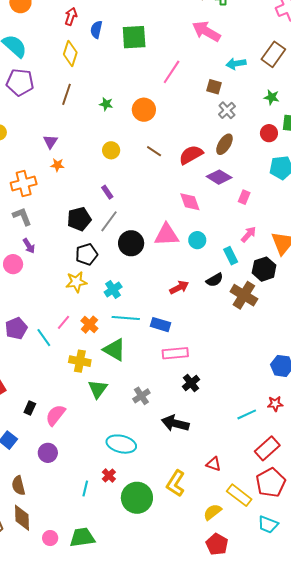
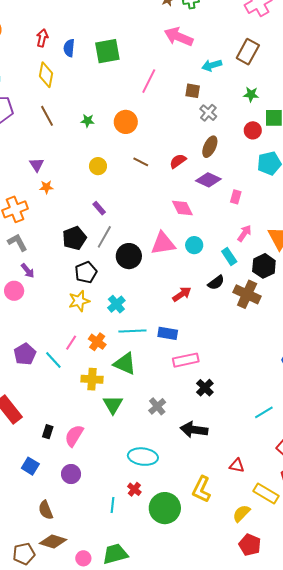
brown line: (66, 94) -> (47, 116), turned -40
red semicircle: (191, 155) -> (178, 161), size x0.7
brown diamond: (22, 518) -> (53, 542), turned -64

